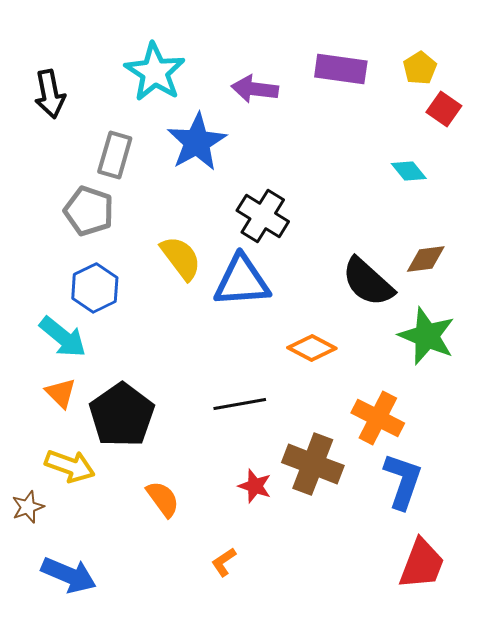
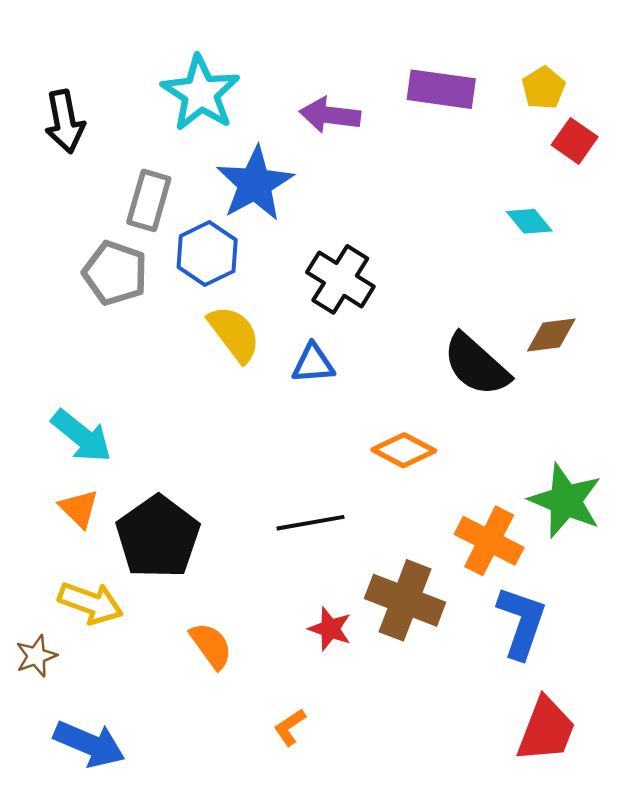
blue triangle: (242, 281) -> (313, 364), size x0.6
blue hexagon: (95, 288) -> (207, 254), moved
green star: (427, 336) -> (565, 501), moved

